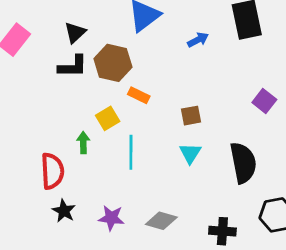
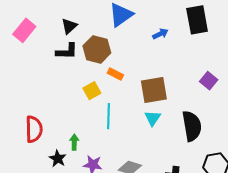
brown square: (191, 116) -> (154, 90), size x1.8
green arrow: (83, 143) -> (74, 142), moved
red semicircle: (52, 171) -> (34, 129), moved

